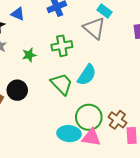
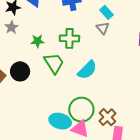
cyan rectangle: (105, 11) -> (106, 12), moved
gray triangle: (94, 28) -> (103, 28), size x0.6
green trapezoid: (62, 84) -> (54, 63), moved

